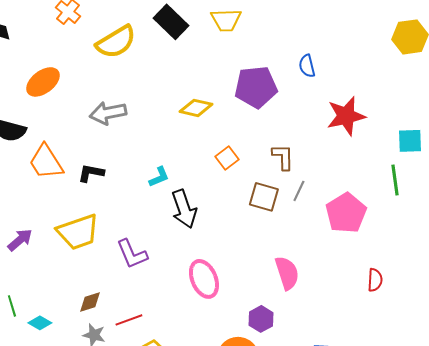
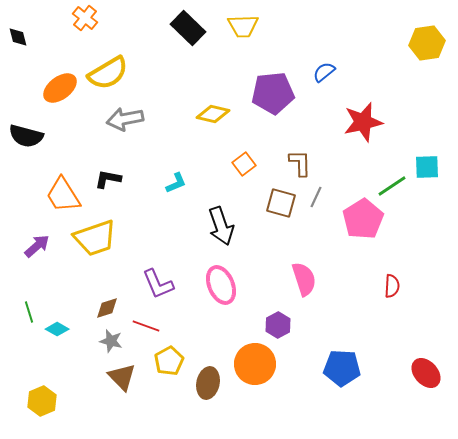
yellow semicircle: (116, 42) -> (108, 73), moved
blue semicircle: (307, 66) -> (324, 72), turned 65
cyan square: (410, 141) -> (427, 167), moved
orange trapezoid: (46, 162) -> (63, 195), moved
green line: (395, 180) -> (392, 186), moved, turned 64
black arrow: (184, 209) -> (221, 226), moved
purple L-shape: (132, 254) -> (158, 284), moved
red line: (129, 320) -> (146, 326), turned 40

